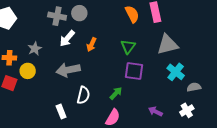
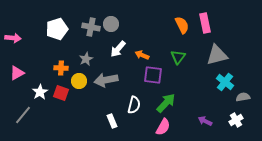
gray circle: (79, 13) -> (111, 24), moved
gray cross: (57, 16) -> (91, 27), moved
orange arrow: (92, 45) -> (142, 55), turned 88
gray arrow: (68, 70) -> (106, 80), moved
purple square: (134, 71) -> (153, 75), moved
green arrow: (116, 93) -> (166, 103), size x1.5

